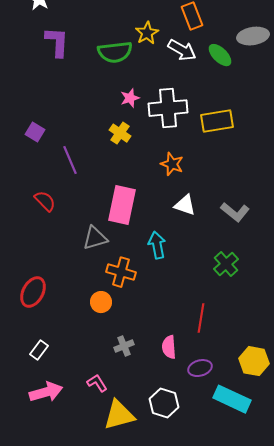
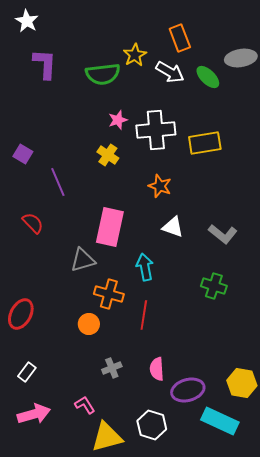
green cross: (226, 264) -> (214, 286), turned -30
red line: (201, 318) -> (144, 315), moved
purple ellipse: (200, 368) -> (188, 390), size x1.4

